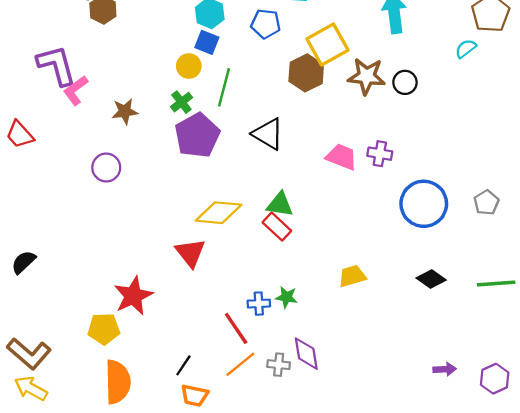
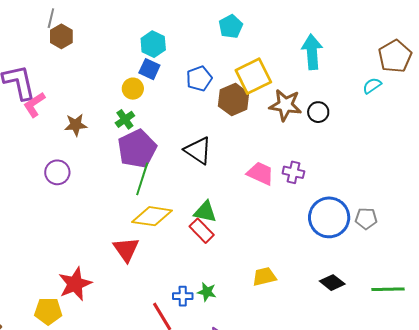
blue pentagon: (266, 24) -> (199, 79), moved, turned -30
green line: (224, 87) -> (142, 179), moved
gray pentagon: (486, 202) -> (366, 219), moved, turned 30

